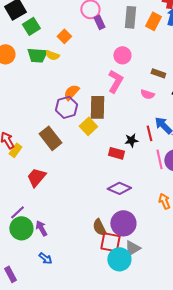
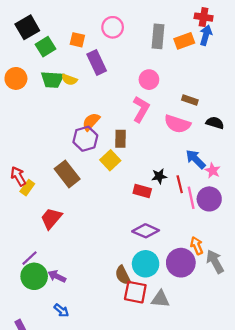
orange rectangle: (153, 21) -> (184, 41), turned 42
purple rectangle: (99, 22) -> (97, 63), moved, size x1.5
orange square: (64, 36) -> (77, 40), moved, turned -32
pink semicircle: (147, 94) -> (177, 124), size x1.6
brown rectangle: (97, 107) -> (121, 139), size x0.7
red line: (149, 133) -> (180, 184), moved
purple circle: (123, 223) -> (181, 263), moved
purple arrow: (41, 228) -> (57, 276), turned -35
gray triangle: (132, 248) -> (160, 299), turned 36
cyan circle: (119, 259) -> (146, 264), moved

